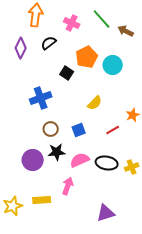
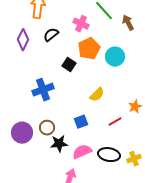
pink cross: (72, 23) -> (81, 24), moved
brown arrow: (126, 31) -> (128, 23), turned 35
brown circle: (51, 129) -> (47, 128), moved
purple circle: (33, 160) -> (22, 133), moved

